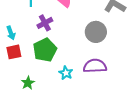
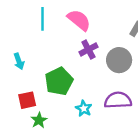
purple cross: (45, 23) -> (88, 50), moved
red square: (14, 52) -> (27, 100), moved

